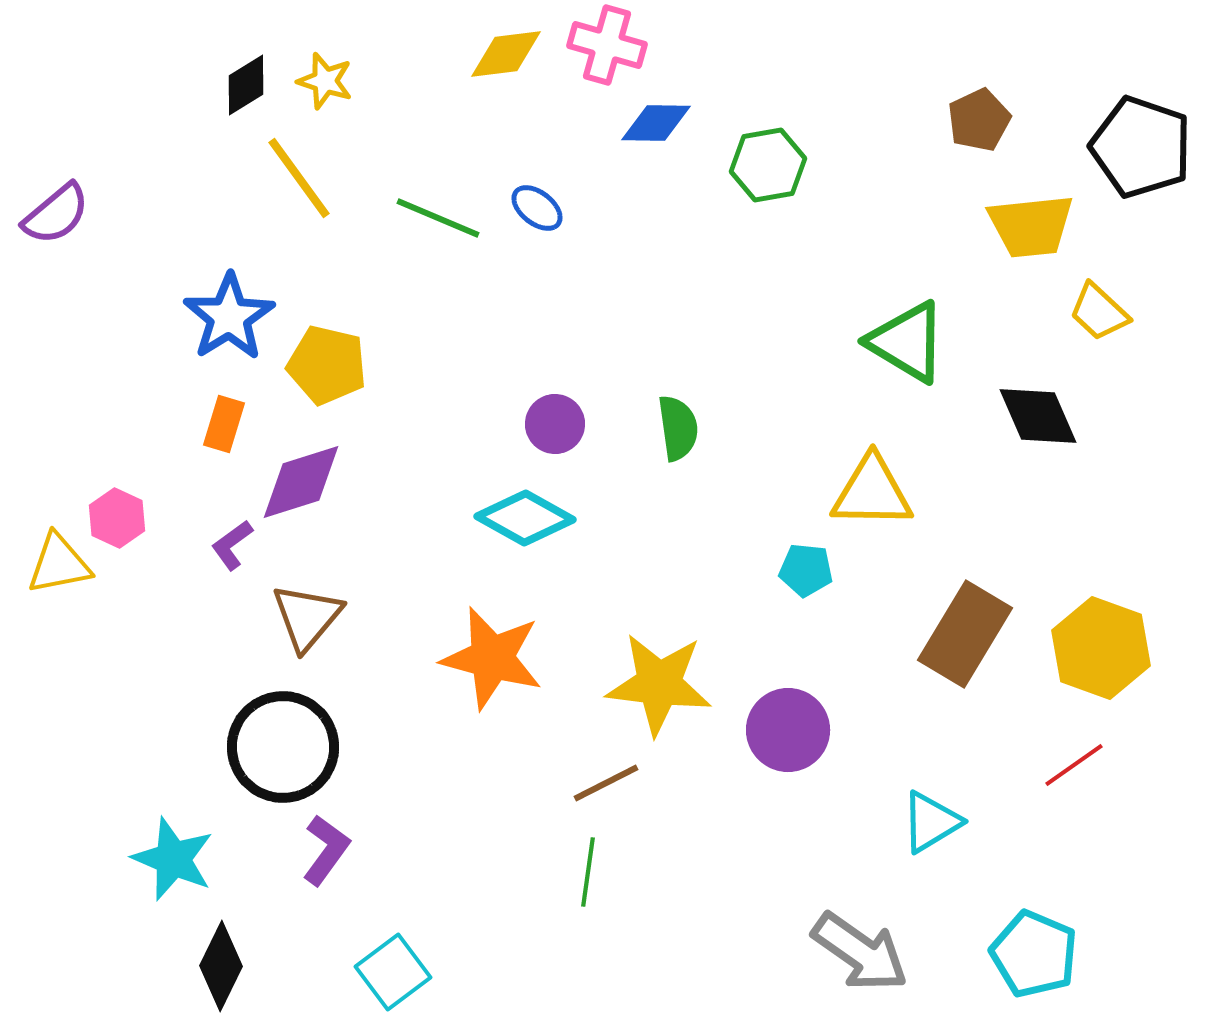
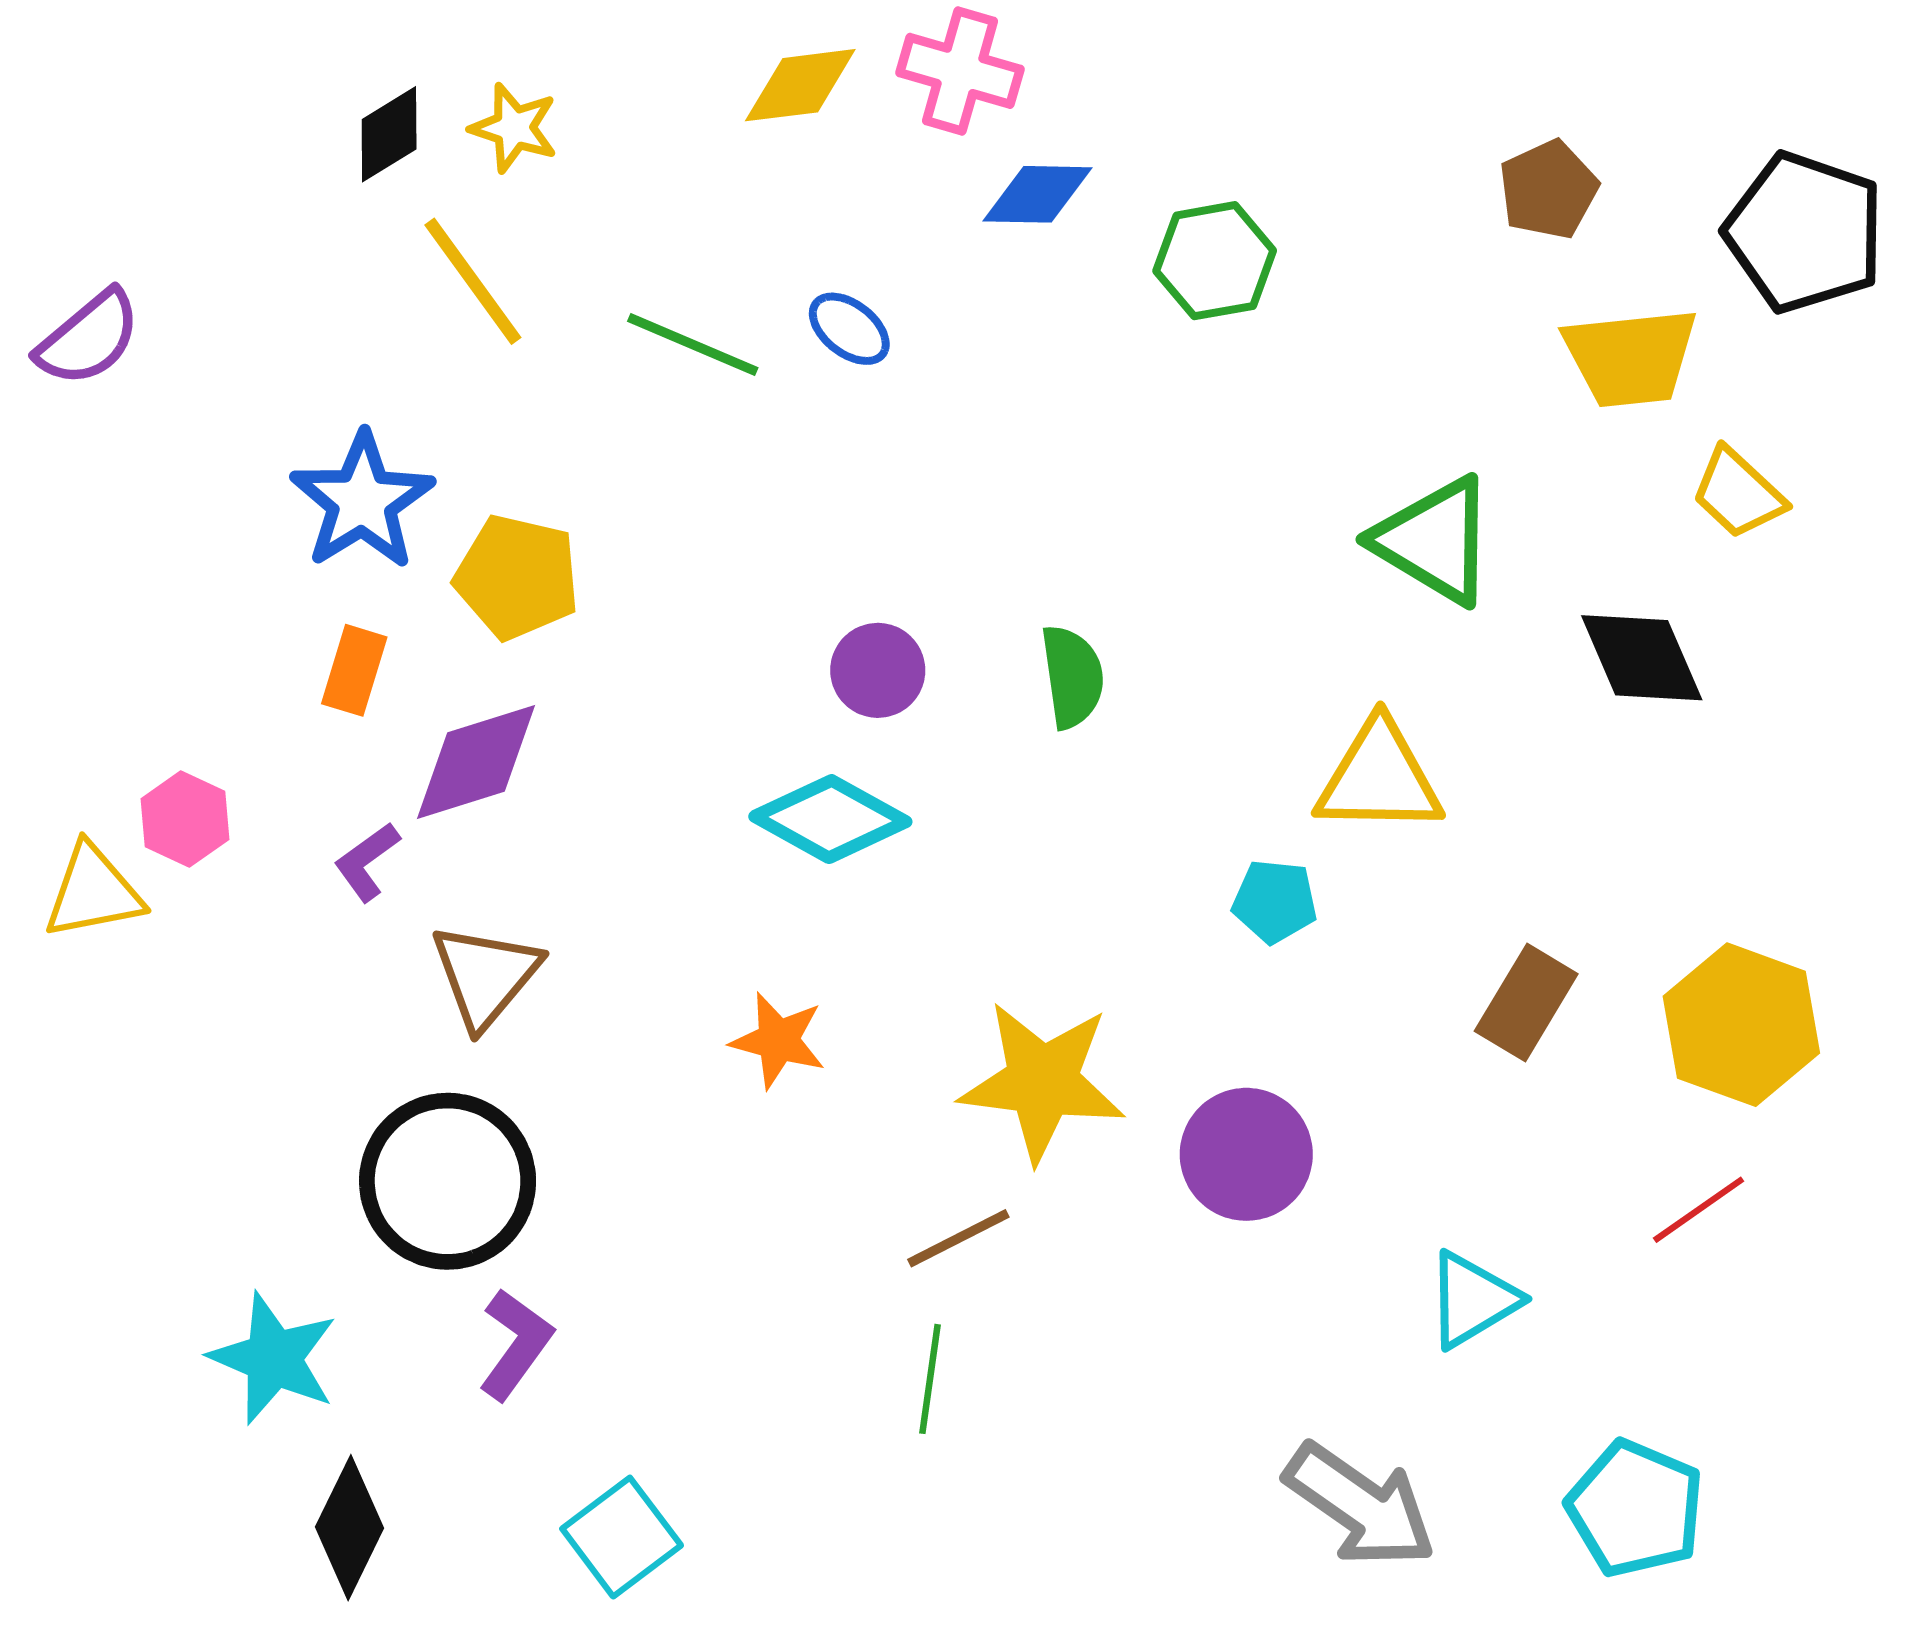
brown rectangle: (965, 634) -> (1526, 1003), size x0.7
orange star: (492, 658) -> (778, 1040), size x0.6

